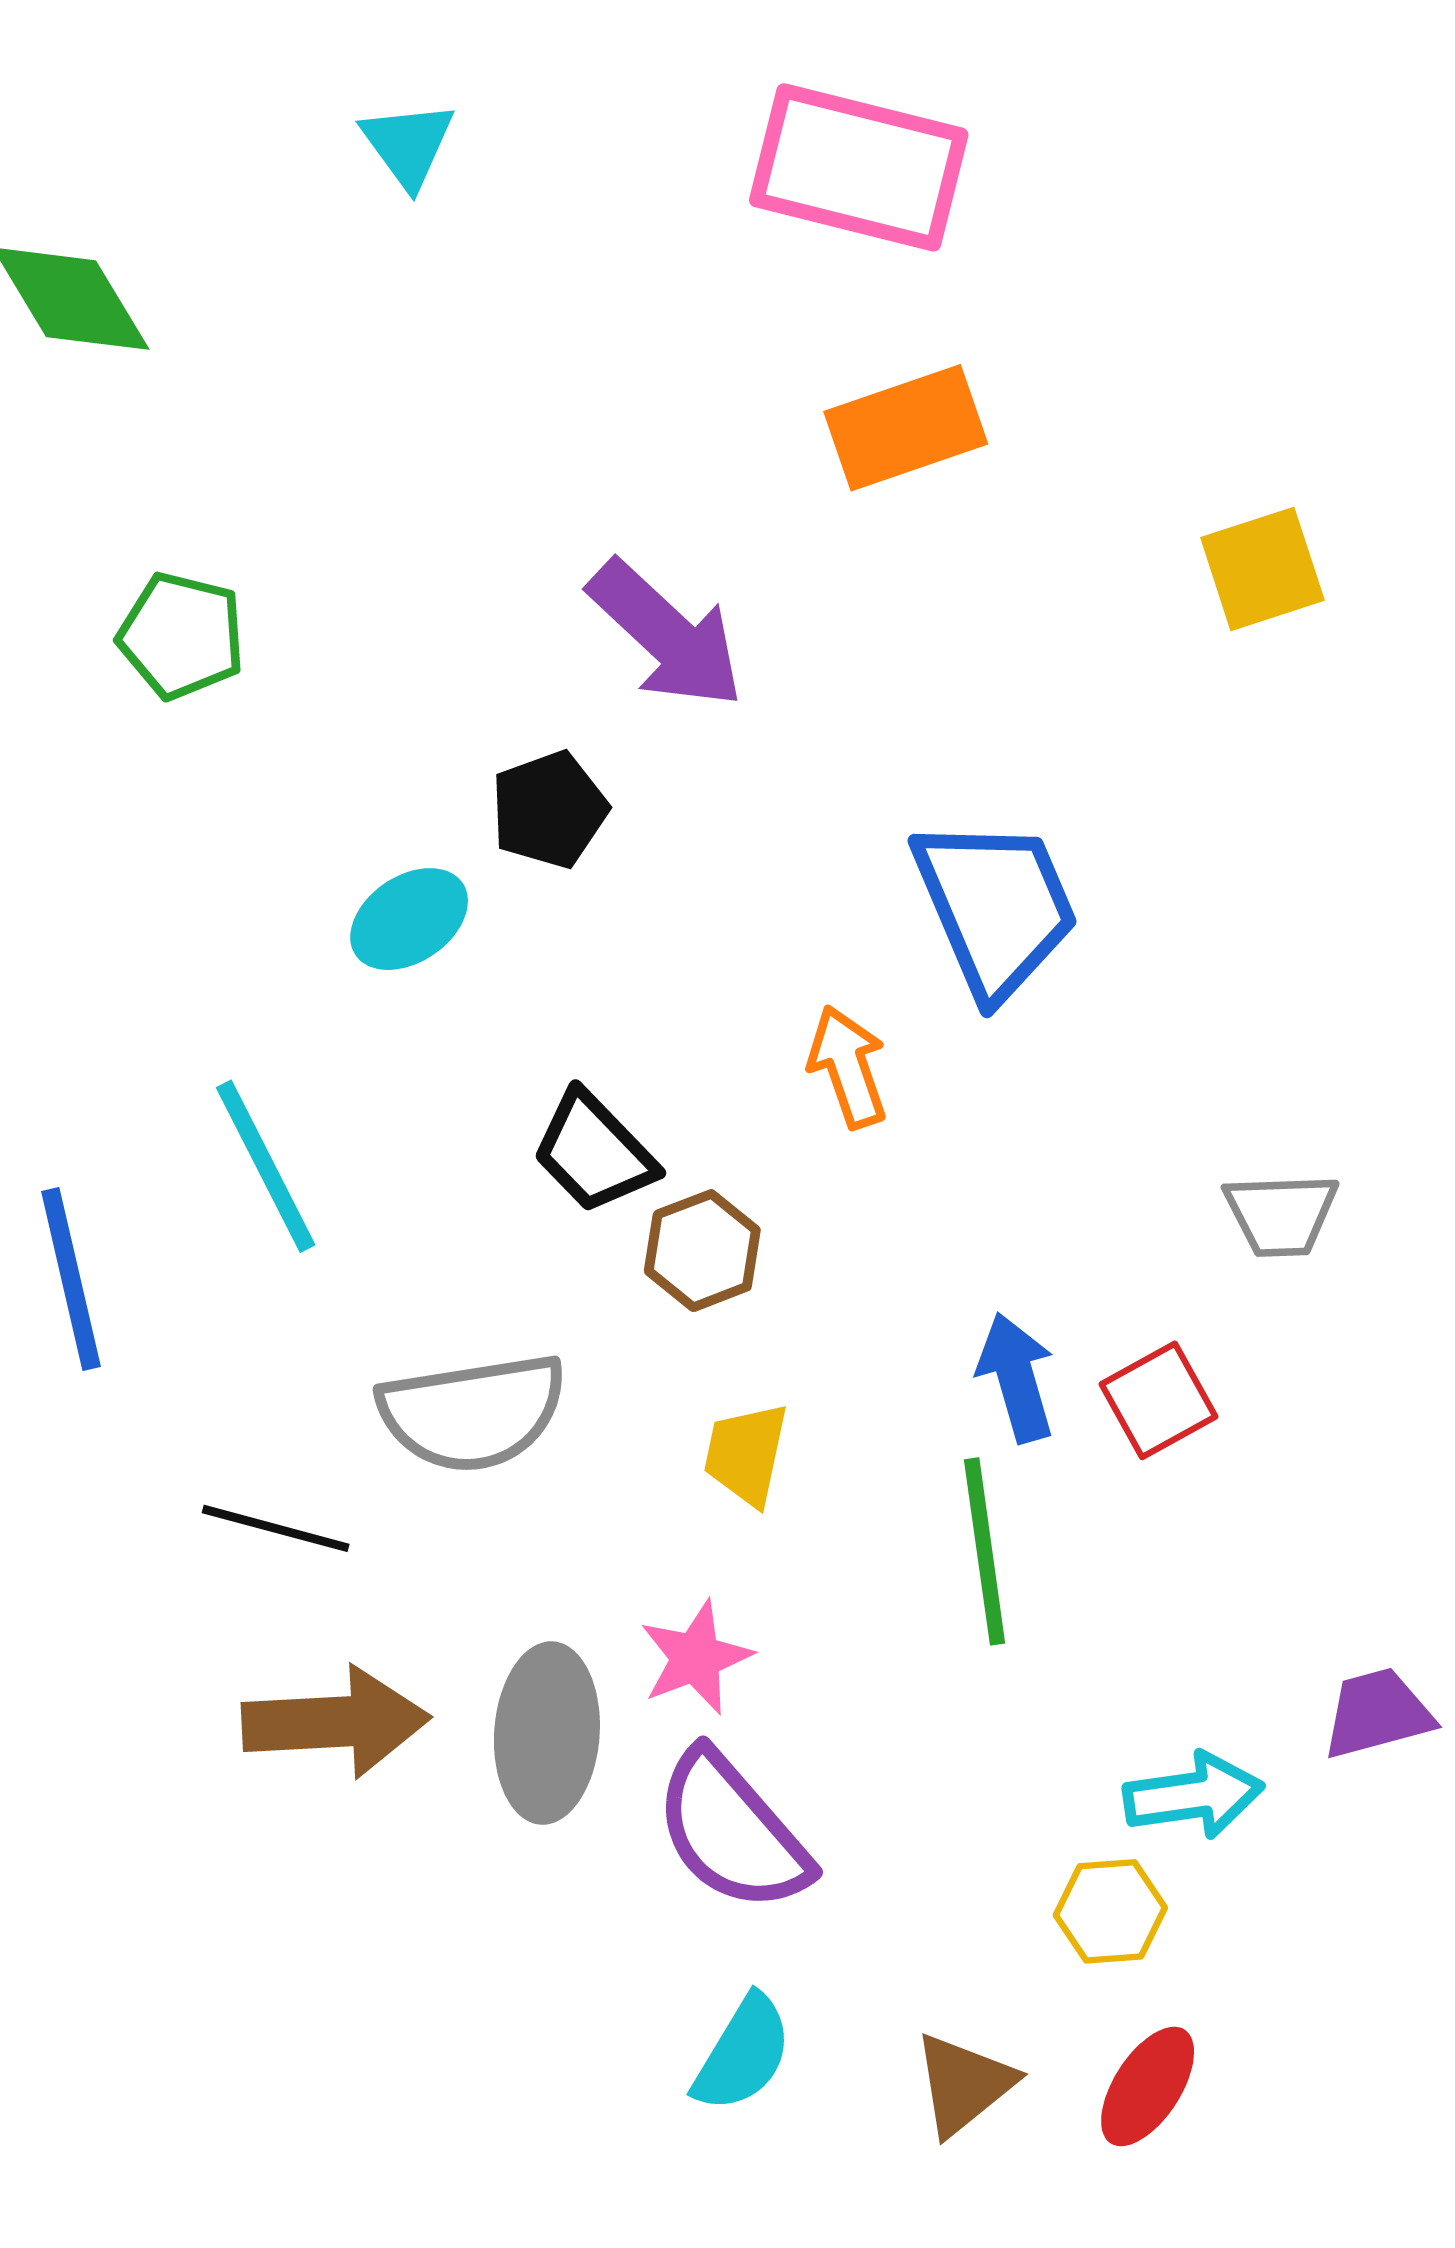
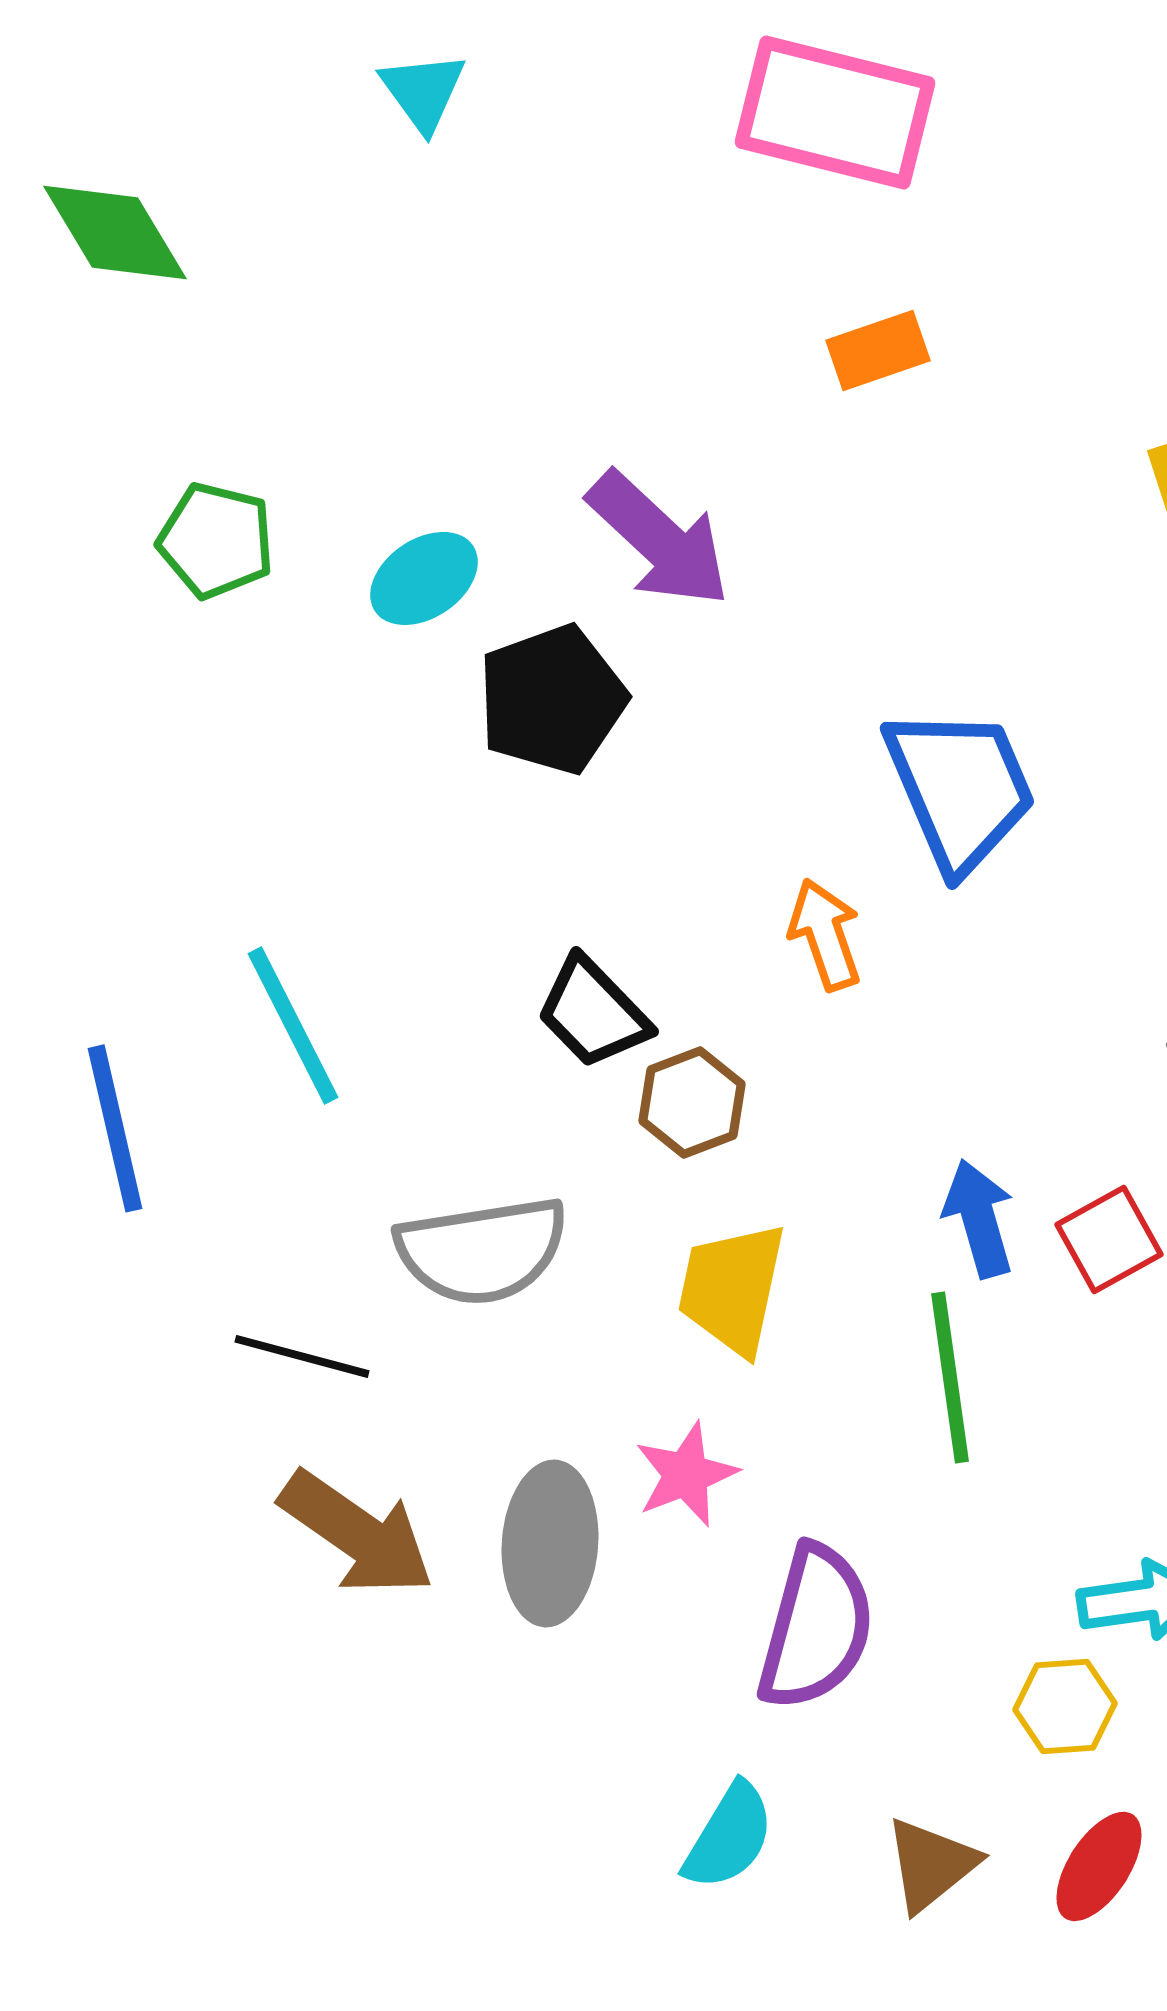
orange rectangle: (906, 428) -> (878, 350), size x0.7
black pentagon: (549, 810) -> (552, 699), size x1.4
cyan ellipse: (409, 919) -> (424, 578), moved
yellow trapezoid: (746, 1454) -> (732, 1288), size x1.4
brown arrow: (336, 1722) -> (357, 1533), turned 38
purple semicircle: (732, 1832) -> (816, 1627), moved, turned -124

